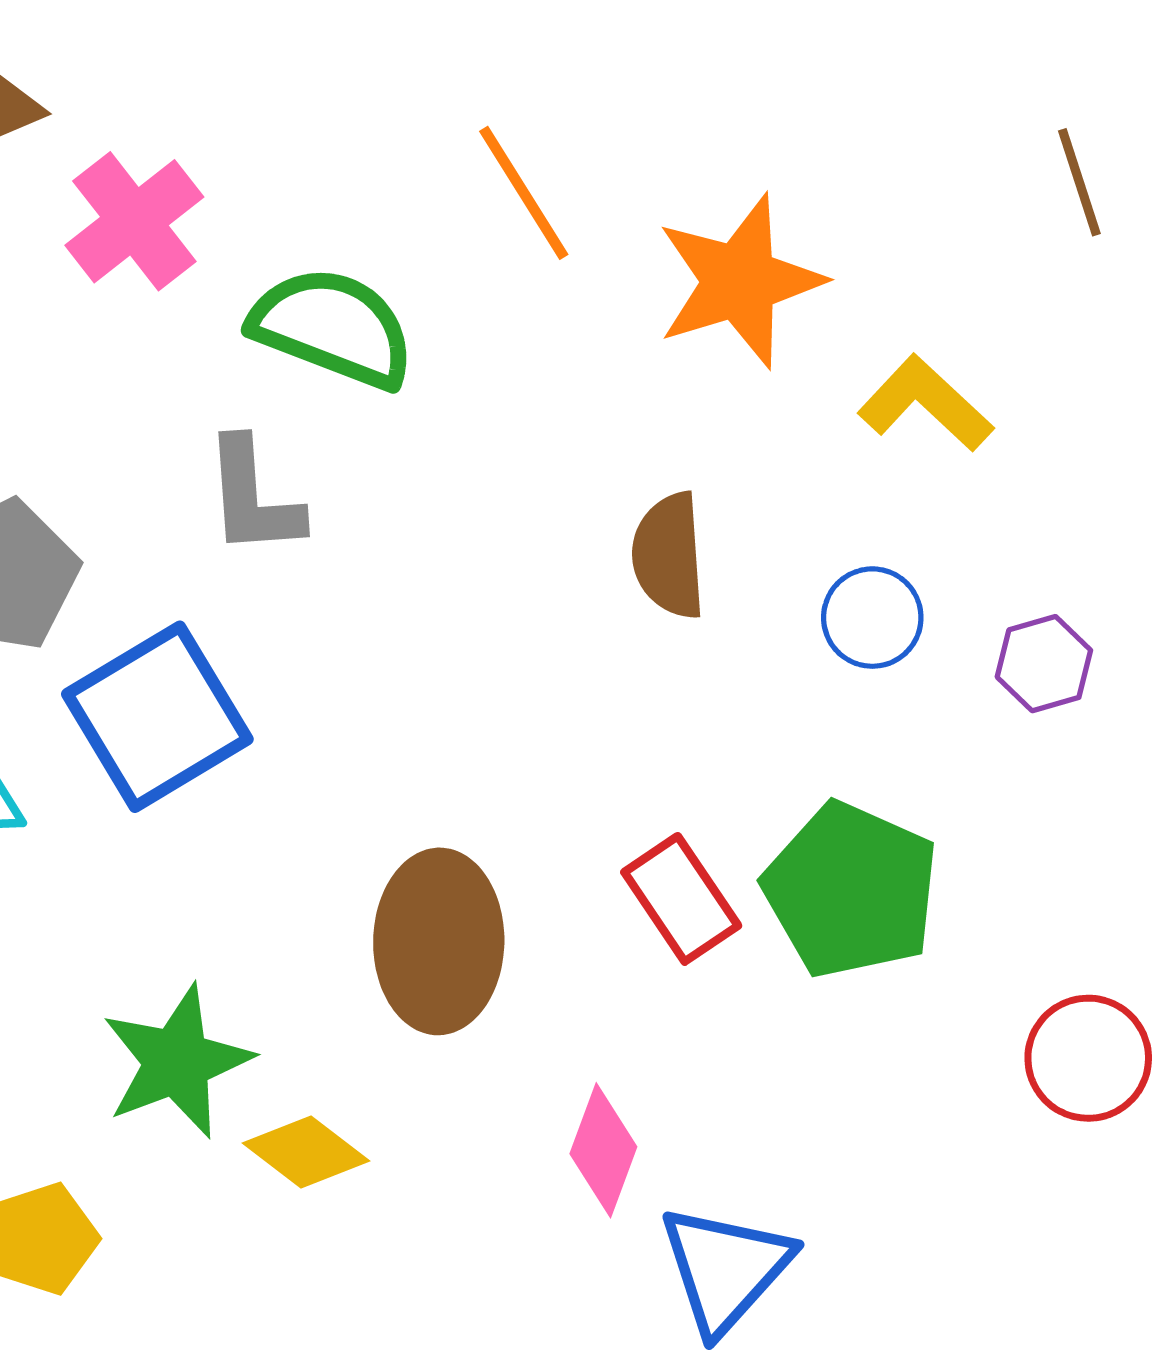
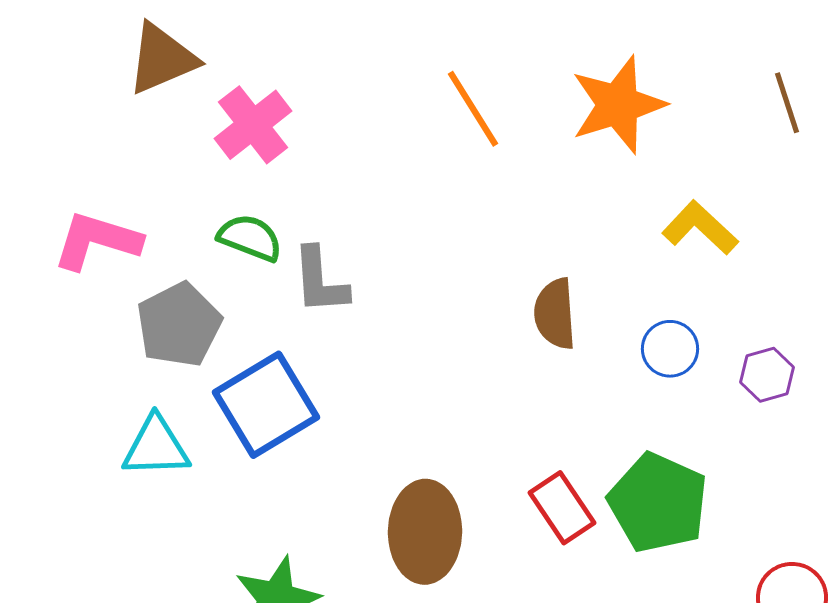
orange star: (740, 281) -> (618, 105), moved
green semicircle: (333, 327) -> (250, 238), moved, size x0.7

